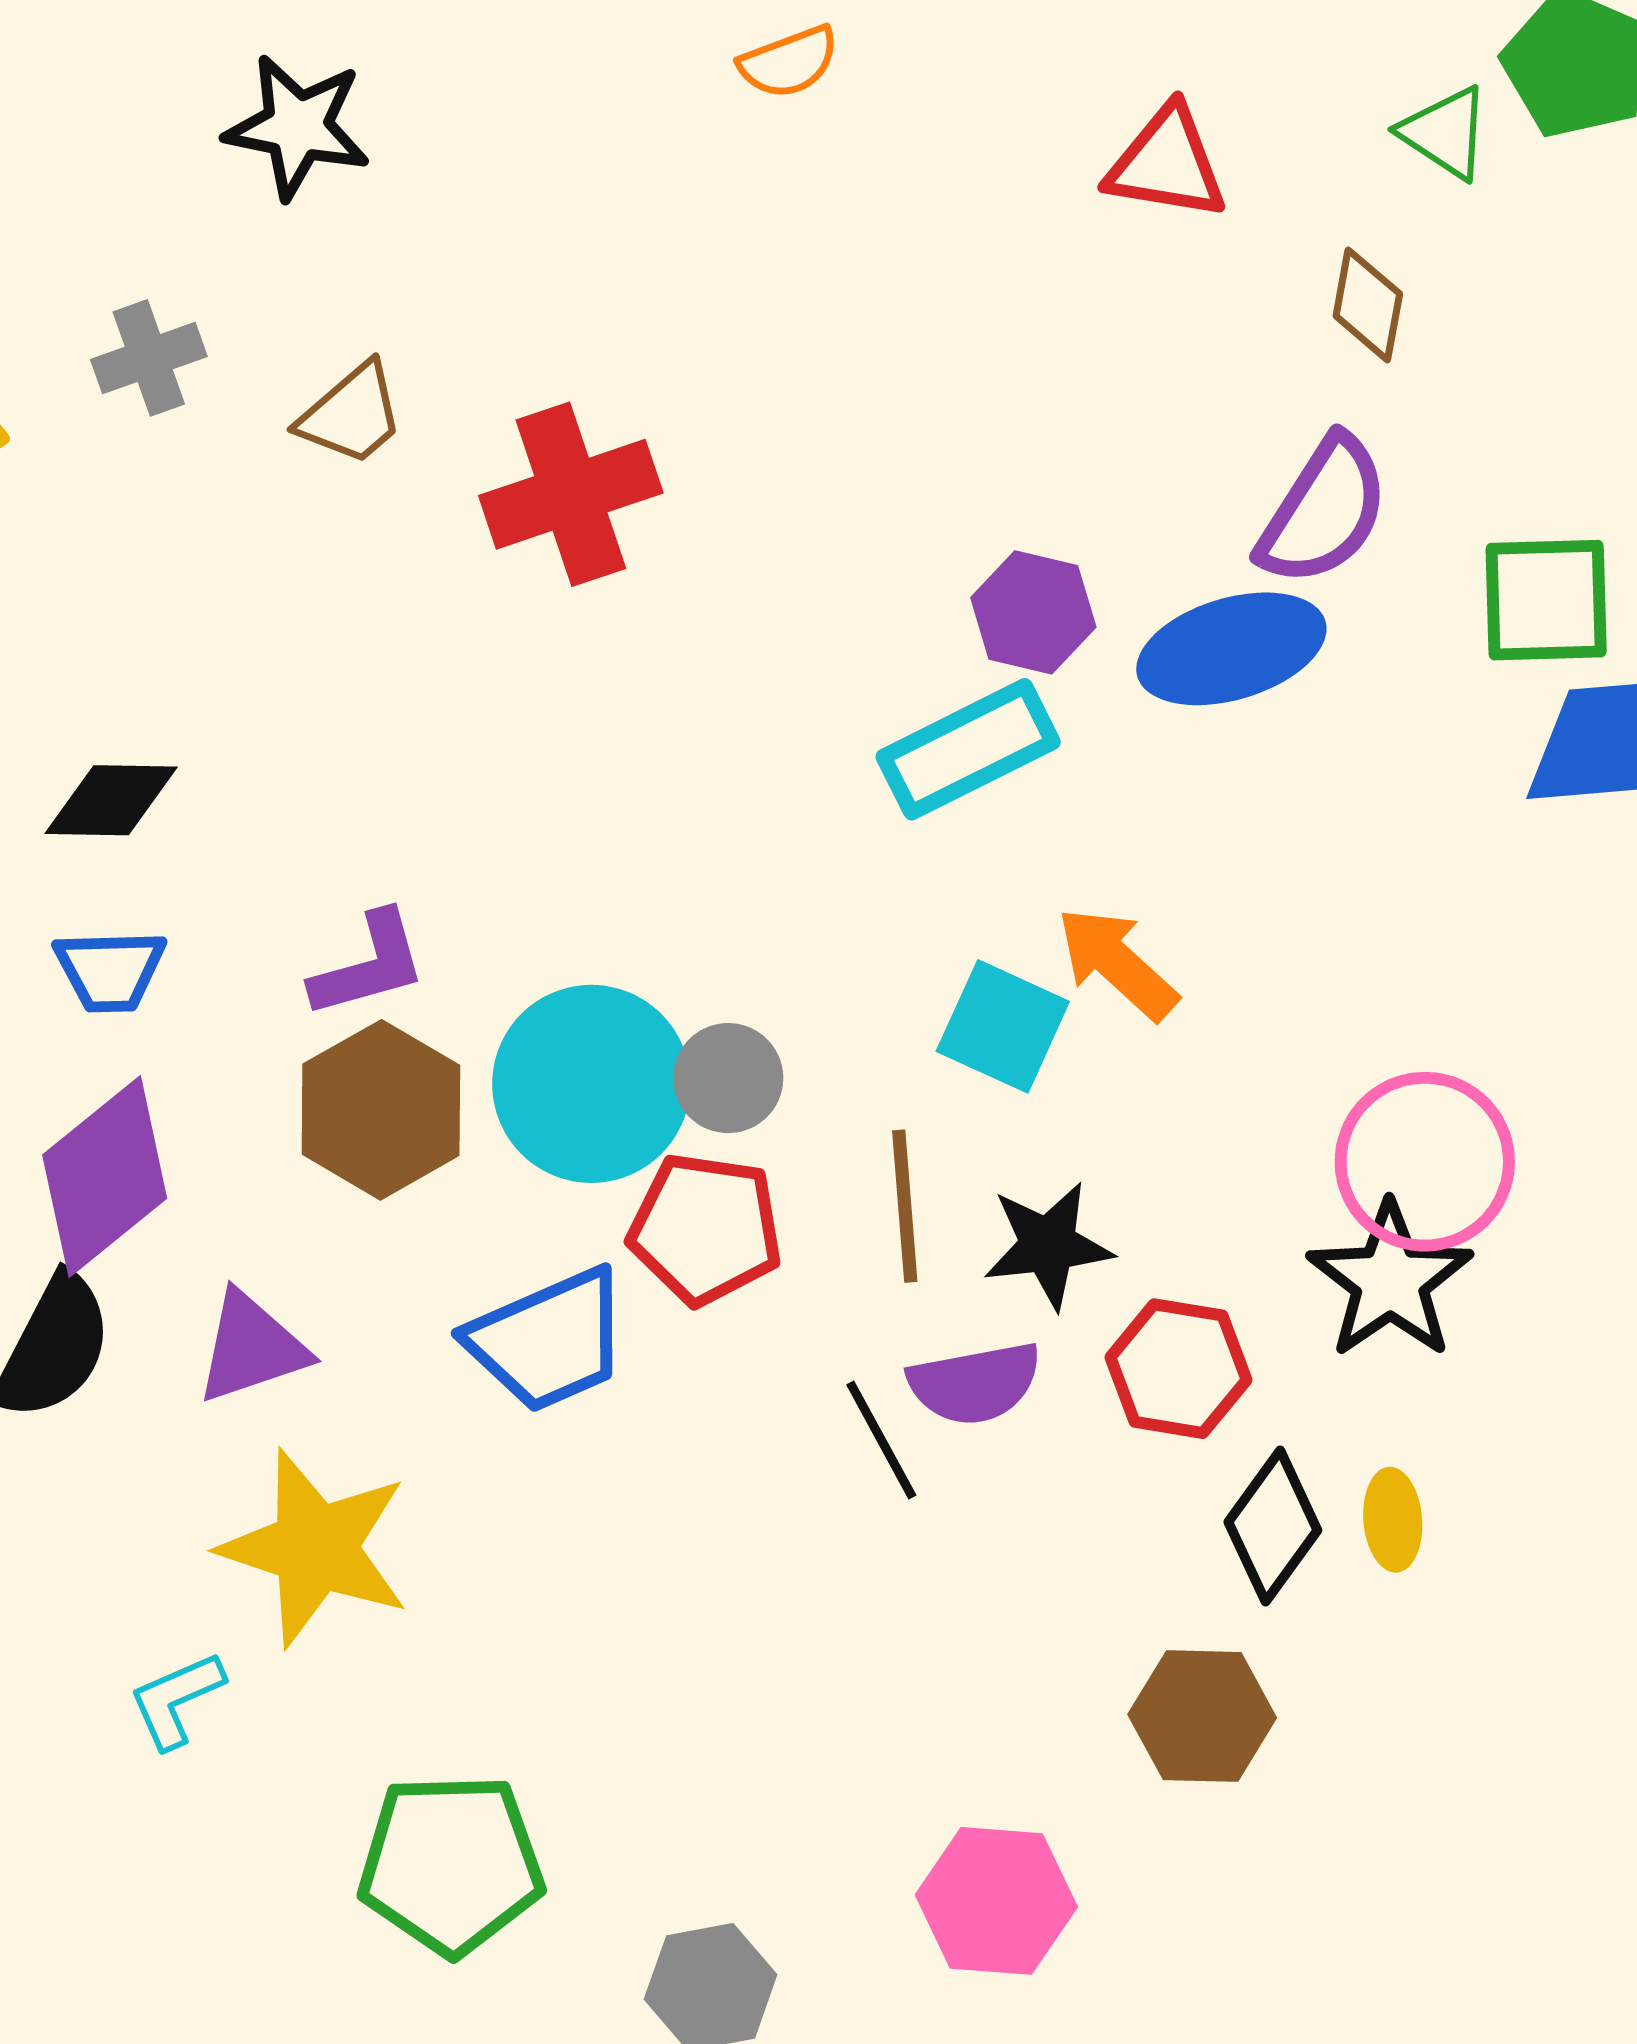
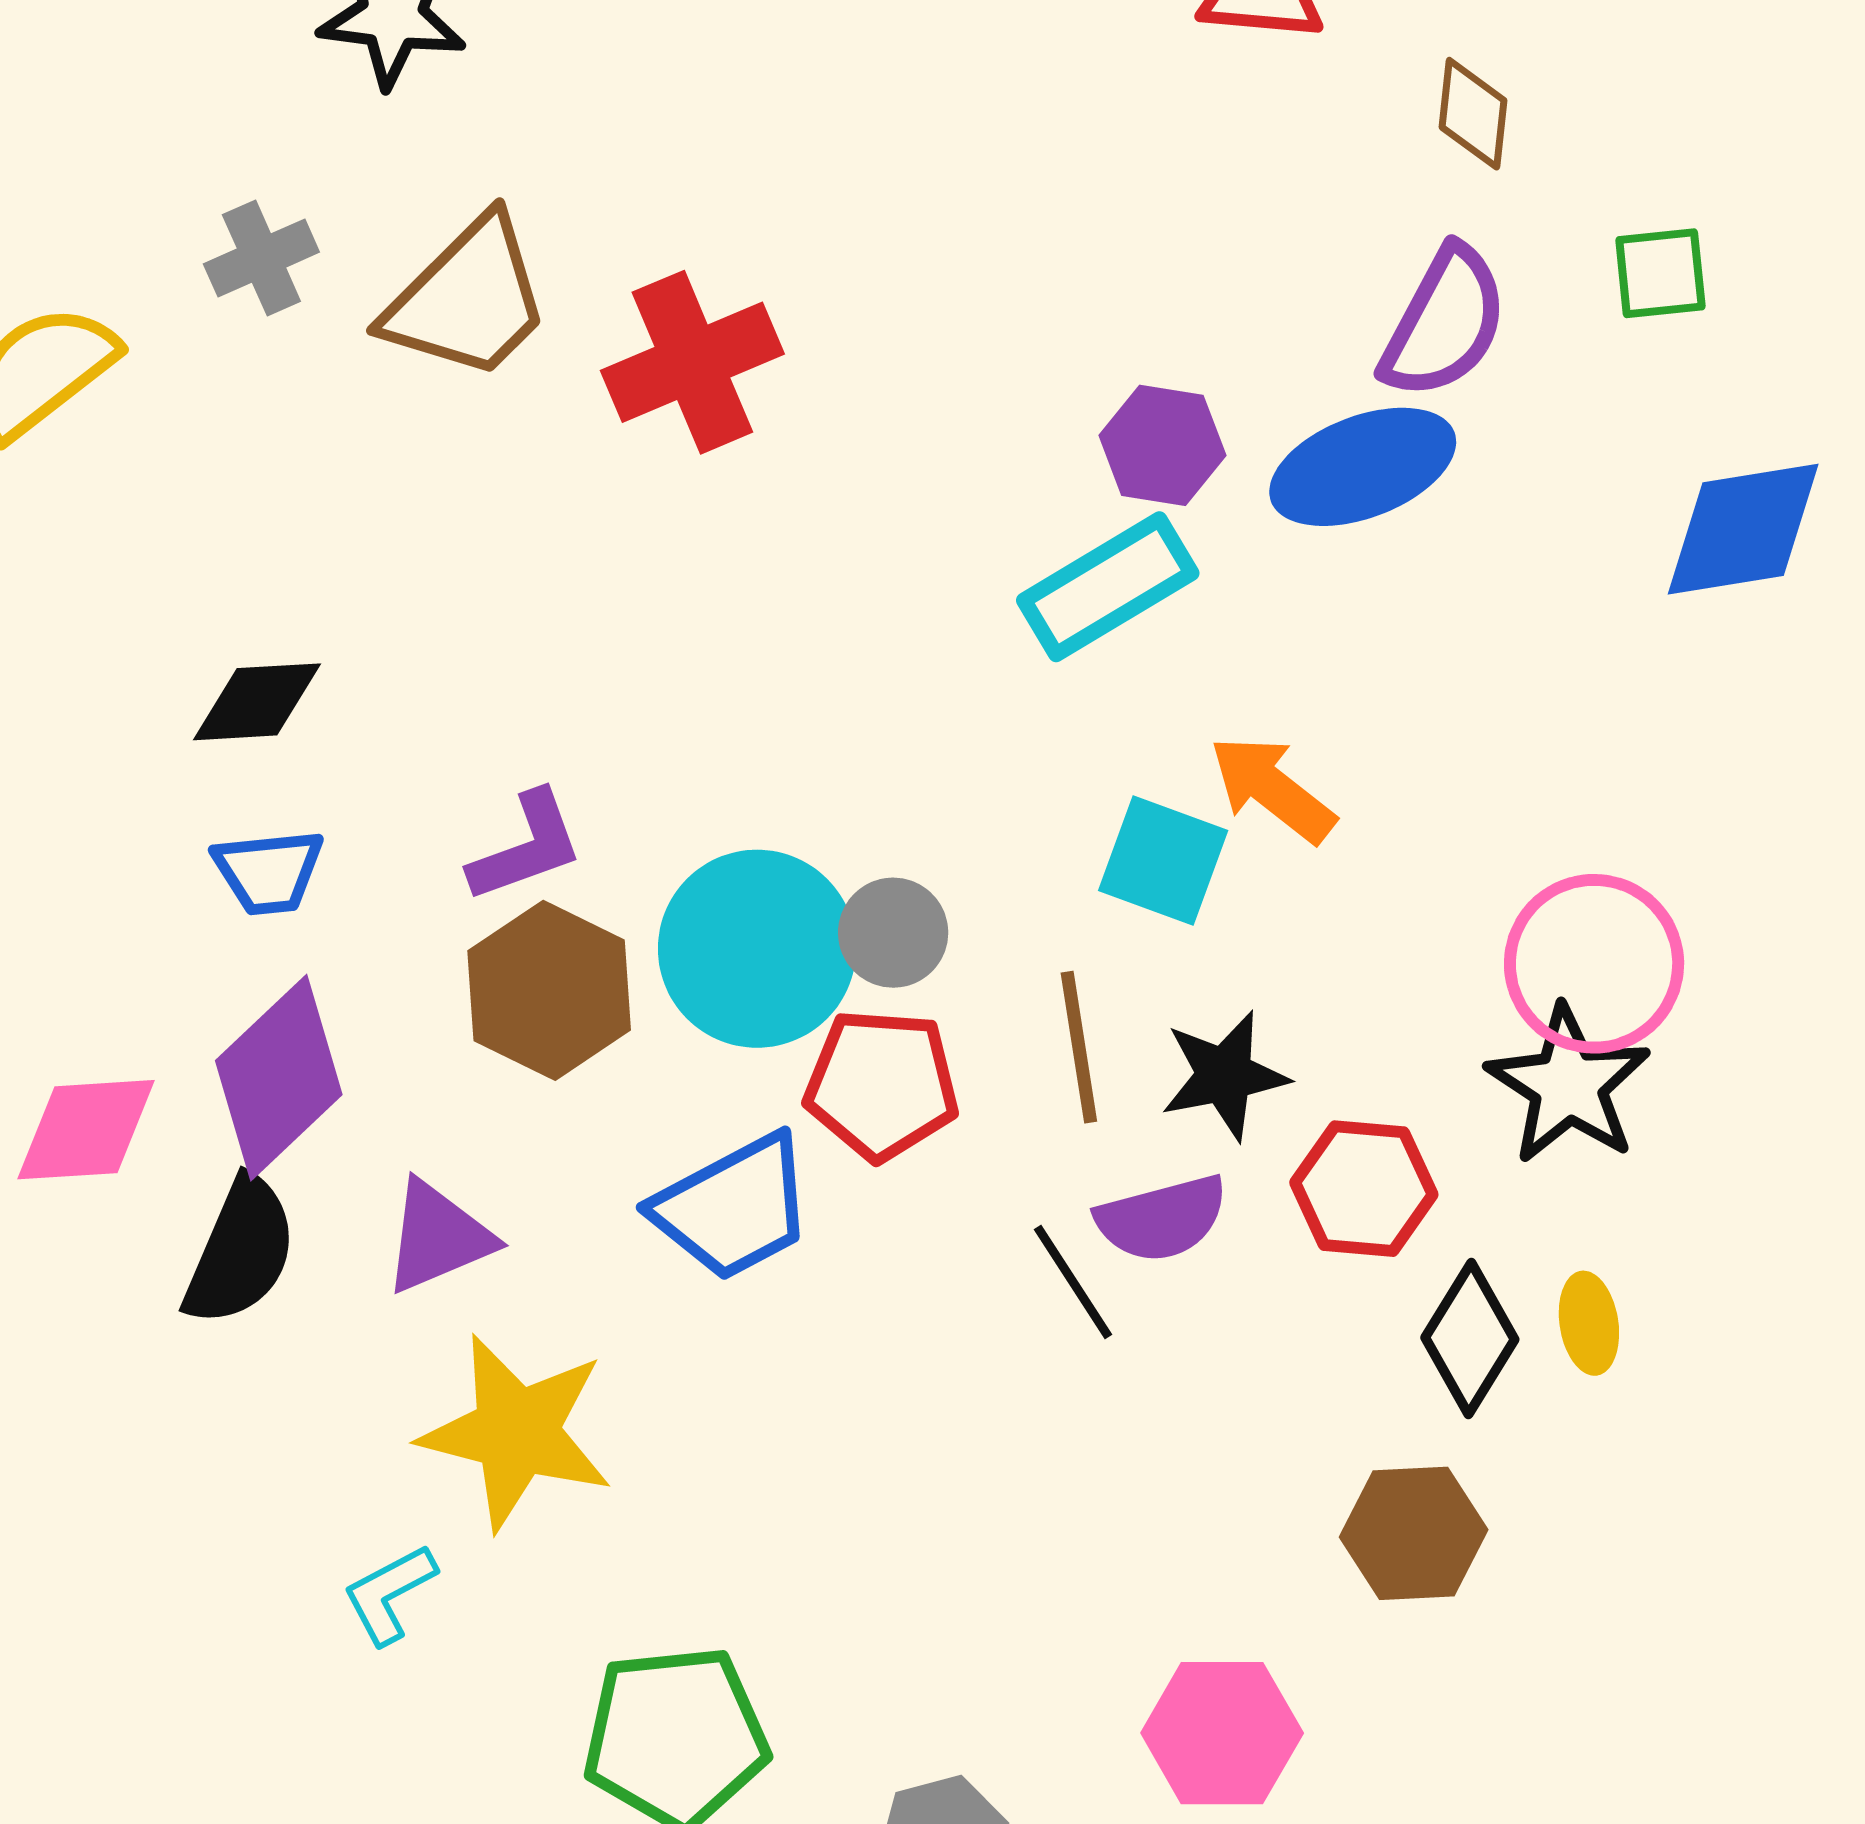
brown trapezoid: (352, 414) -> (468, 299), size x1.6
green square: (1546, 600) -> (1660, 273), moved, size x0.7

